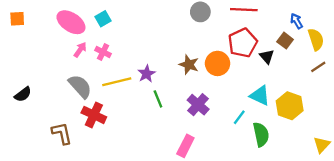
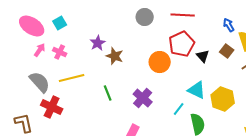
brown square: (285, 41) -> (227, 51), moved
brown star: (189, 65) -> (115, 56), moved
purple star: (147, 74) -> (98, 43), moved

